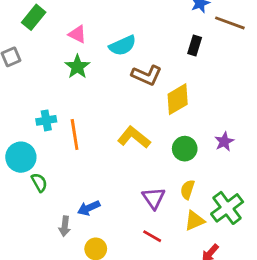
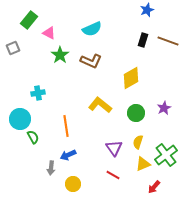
brown line: (230, 23) -> (168, 41), moved
pink triangle: (77, 34) -> (49, 33), moved
cyan semicircle: (123, 46) -> (92, 29), moved
brown L-shape: (147, 75) -> (91, 61), moved
orange line: (75, 135) -> (66, 126), moved

